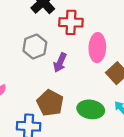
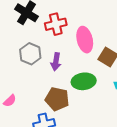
green ellipse: (91, 109) -> (84, 81), moved

